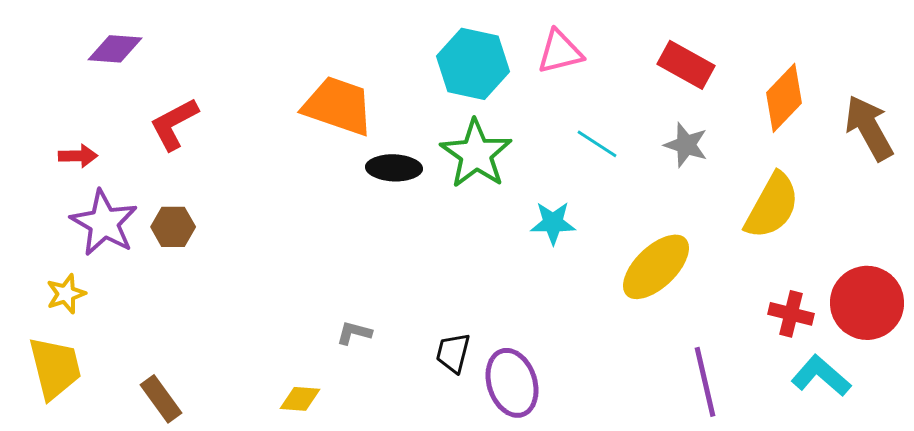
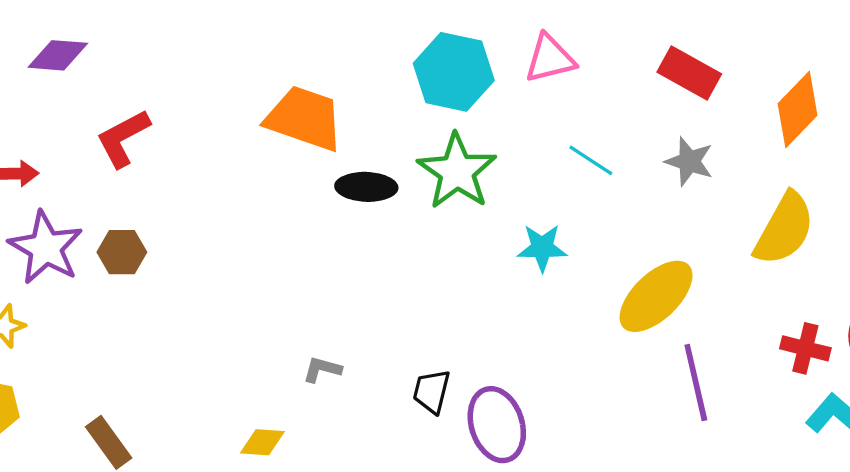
purple line: (705, 382) -> (696, 383), moved

